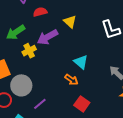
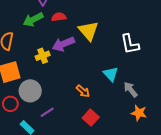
yellow triangle: (70, 22) -> (88, 31), size x1.5
green arrow: (16, 32) -> (33, 20), moved
cyan triangle: (81, 62) -> (111, 74), moved

